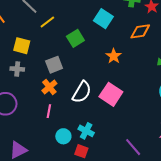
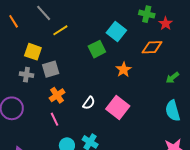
green square: (75, 38) -> (97, 49), moved
gray square: (54, 65) -> (51, 69), moved
white semicircle: (82, 92) -> (89, 103), size x0.6
pink line: (49, 111) -> (55, 119), turned -40

